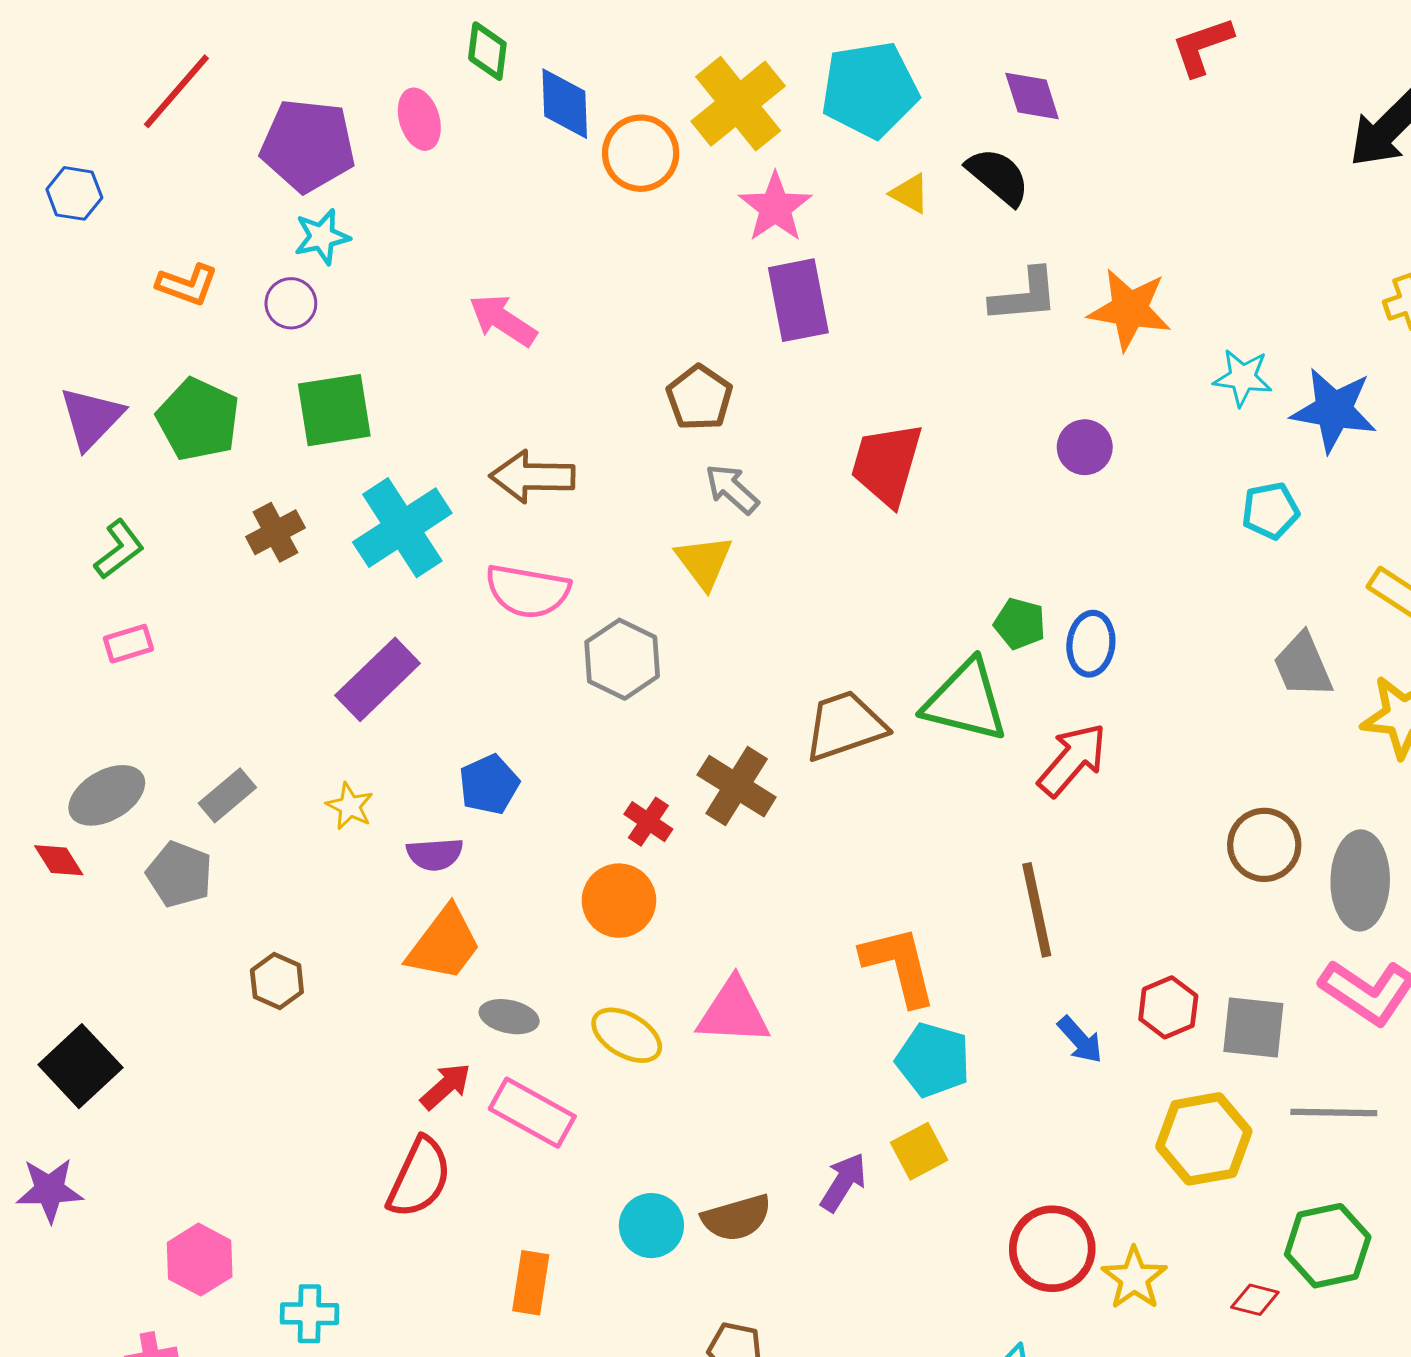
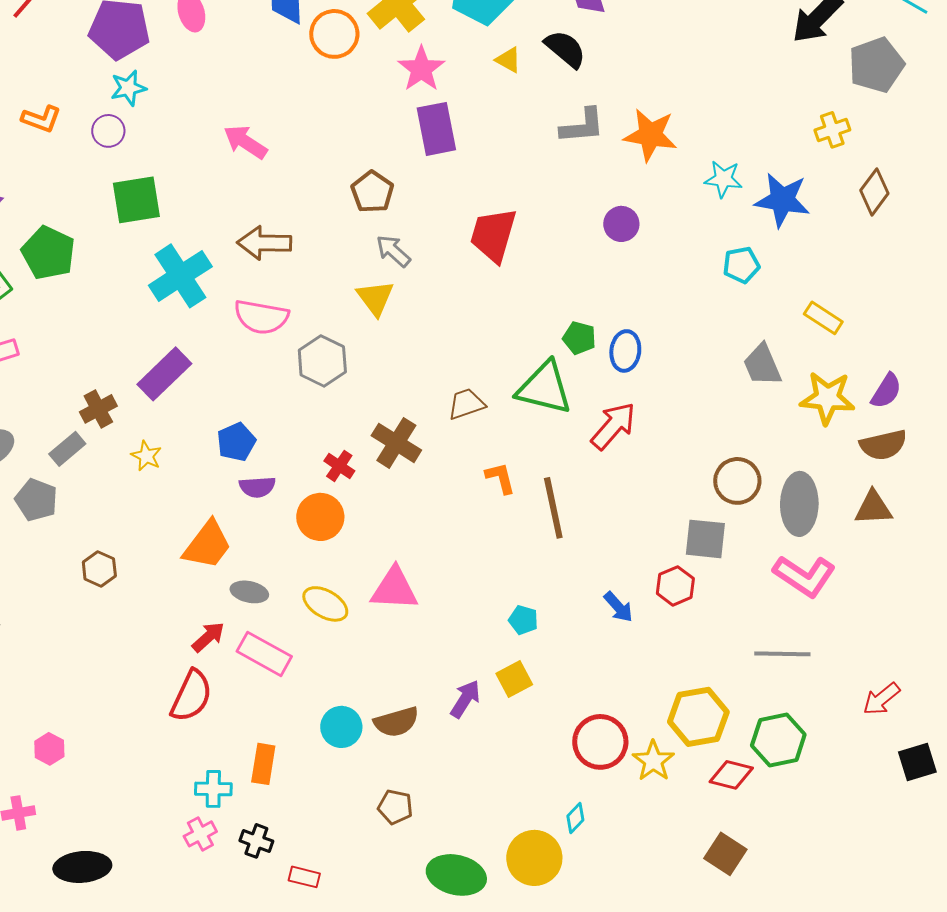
green pentagon: (198, 419) -> (48, 253), moved
brown cross: (275, 532) -> (98, 409), moved
brown trapezoid: (845, 726) -> (466, 404), size x0.7
purple semicircle: (435, 854) -> (257, 487), moved
brown line: (1037, 910) -> (553, 508), moved
orange L-shape: (899, 966) -> (500, 478), moved, size x0.6
gray square: (1253, 1027) -> (705, 539), moved
cyan pentagon: (933, 1060) -> (523, 620), size x0.6
yellow hexagon: (1204, 1139) -> (698, 717), moved
pink hexagon: (200, 1260) -> (49, 749), size x0.7
red diamond: (1255, 1300) -> (731, 775), size x1.4
cyan cross: (309, 1314) -> (213, 789), moved

